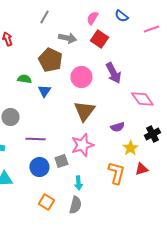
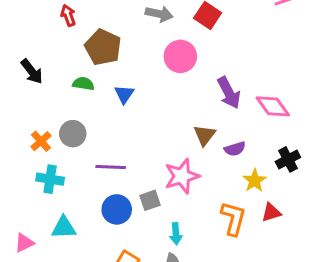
brown pentagon: (50, 60) -> (103, 47), moved
purple arrow: (113, 73) -> (229, 93), moved
pink circle: (81, 77) -> (180, 56), moved
green semicircle: (24, 79) -> (83, 84), moved
brown triangle: (84, 111) -> (205, 135), moved, size x0.7

